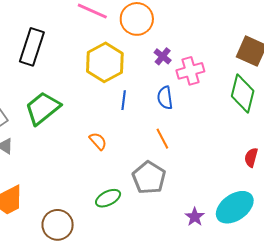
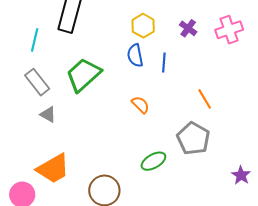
purple cross: (163, 56) -> (188, 28), moved
yellow hexagon: (105, 62) -> (143, 26), size x0.6
blue semicircle: (165, 98) -> (135, 55), moved

